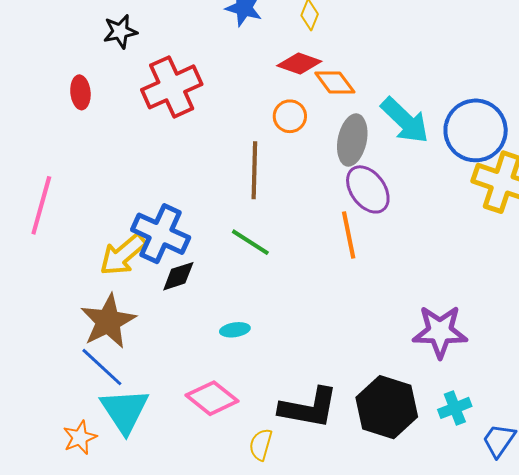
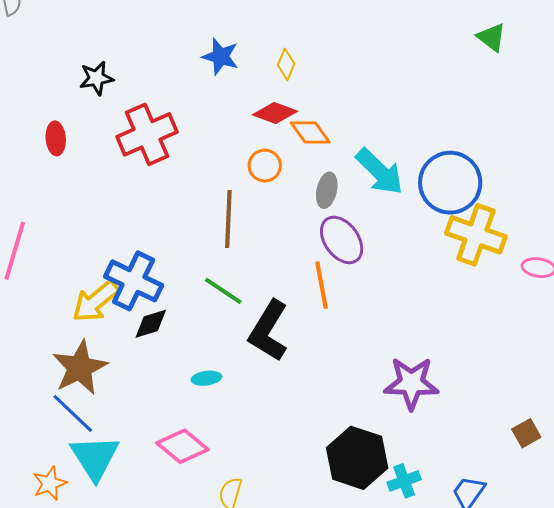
gray ellipse: (352, 140) -> (327, 190), size x0.7
black L-shape: (309, 408) -> (269, 331), moved, turned 110
cyan cross: (455, 408) -> (404, 481), moved

